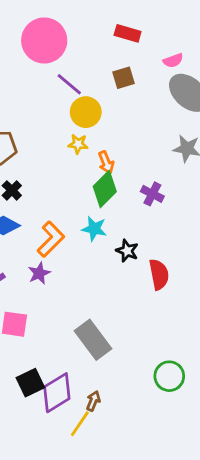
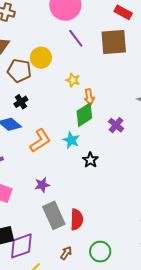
brown square: (124, 78) -> (114, 42), size x1.8
yellow circle: (86, 112) -> (41, 58), moved
purple star: (39, 273) -> (42, 185), moved
red semicircle: (159, 274) -> (77, 219), moved
brown arrow: (93, 401) -> (66, 253), moved

